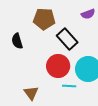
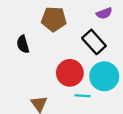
black rectangle: (67, 39) -> (94, 42), moved

